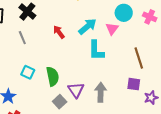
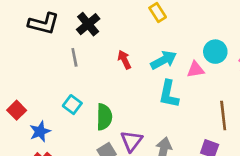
pink triangle: (112, 29) -> (196, 70), turned 32

